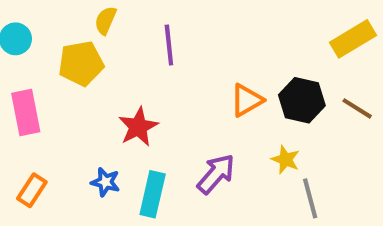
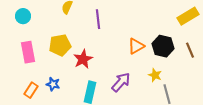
yellow pentagon: (81, 63) -> (60, 45), moved
brown line: (357, 108) -> (190, 50), turned 35
blue star: (105, 182) -> (53, 84), moved

